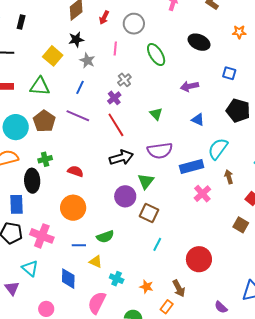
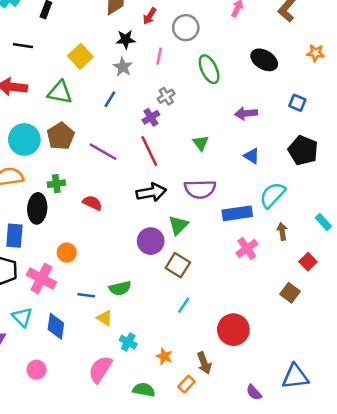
black star: (76, 40) -> (126, 39), moved
purple line: (78, 116) -> (103, 152), moved
orange circle: (73, 208) -> (67, 253), moved, size x0.6
blue diamond: (68, 279) -> (56, 326), moved

